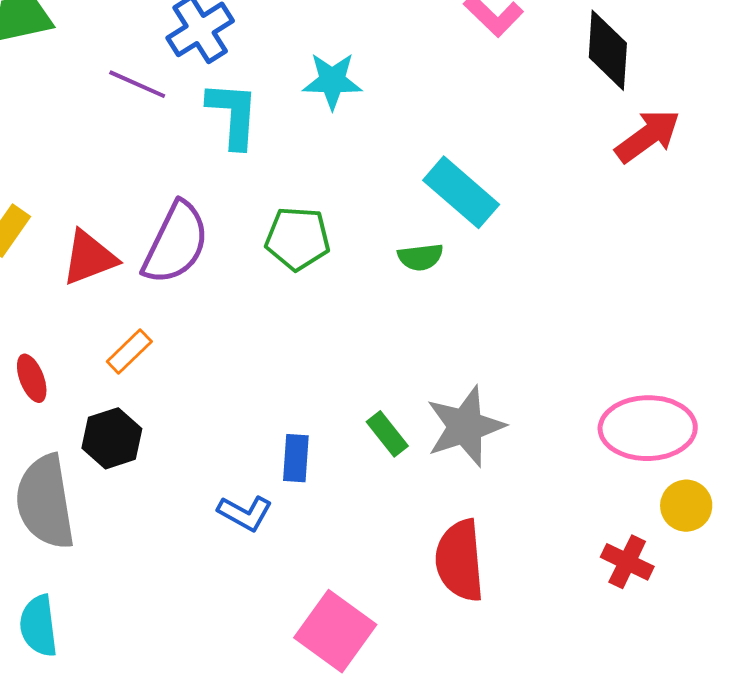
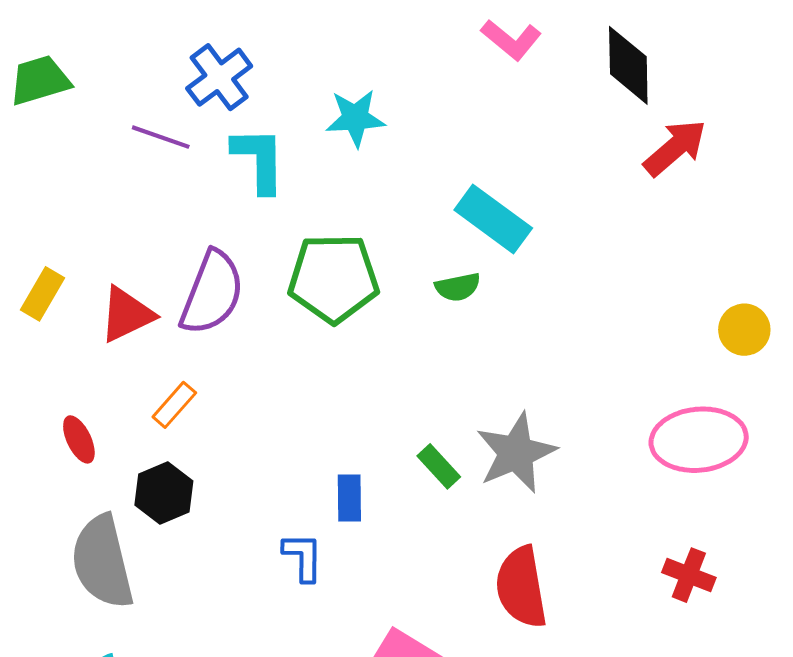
green pentagon: (298, 238) -> (333, 278), size x1.4
yellow circle: (686, 506) -> (744, 330), moved
blue L-shape: (245, 513) -> (303, 557), turned -114

